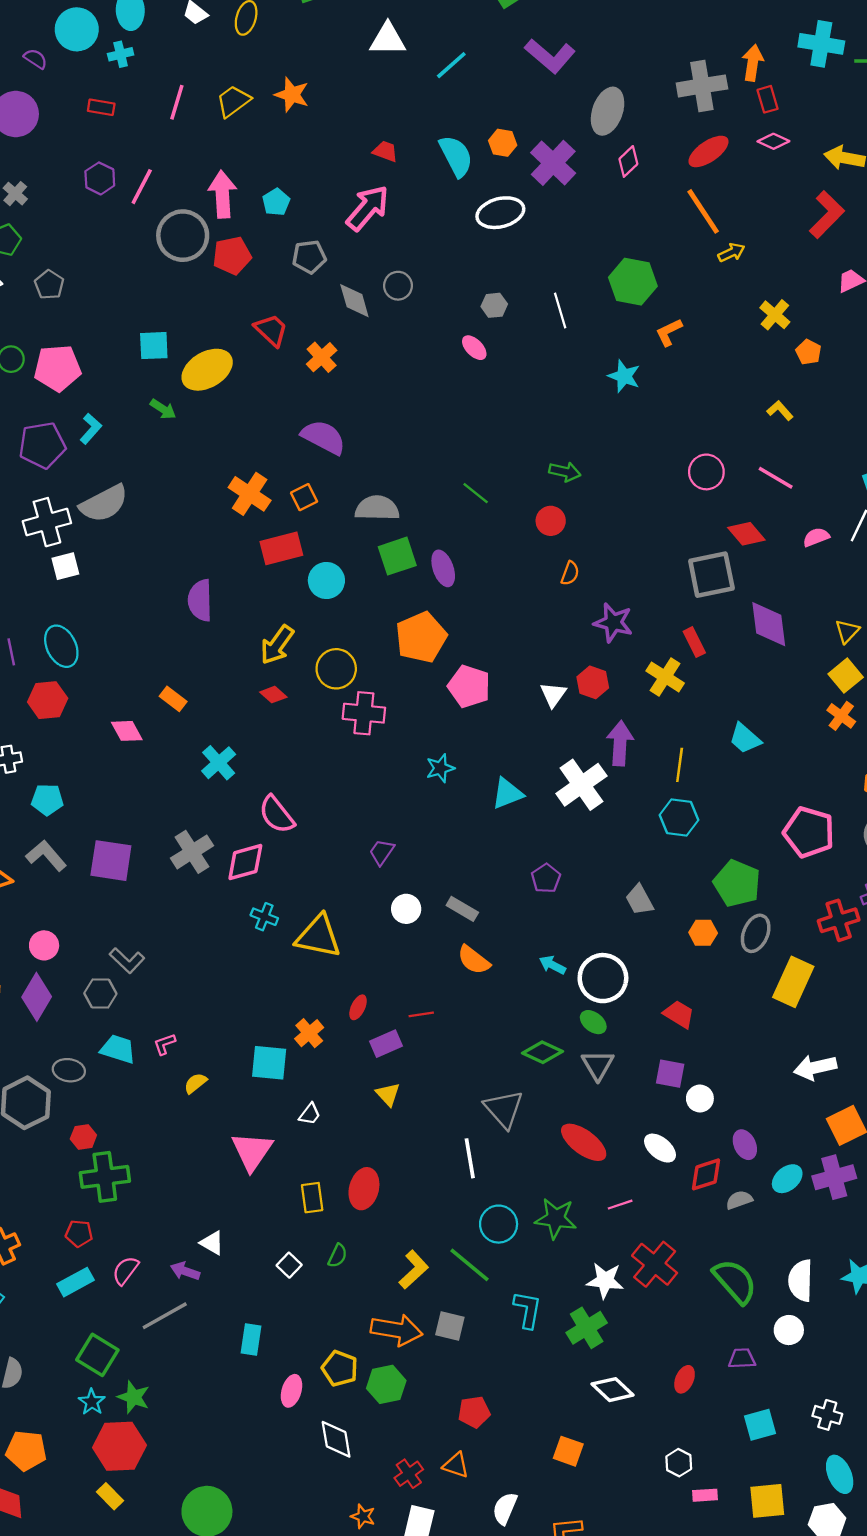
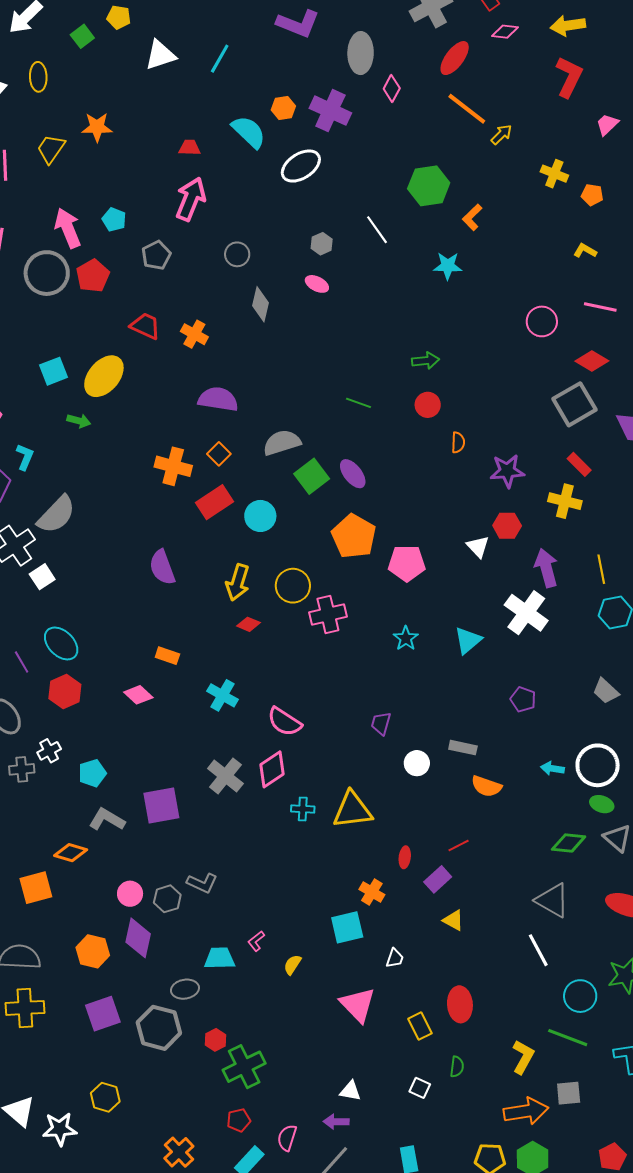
gray diamond: (354, 301) -> (260, 304), moved, turned 48
gray hexagon: (100, 993) -> (167, 899), moved

